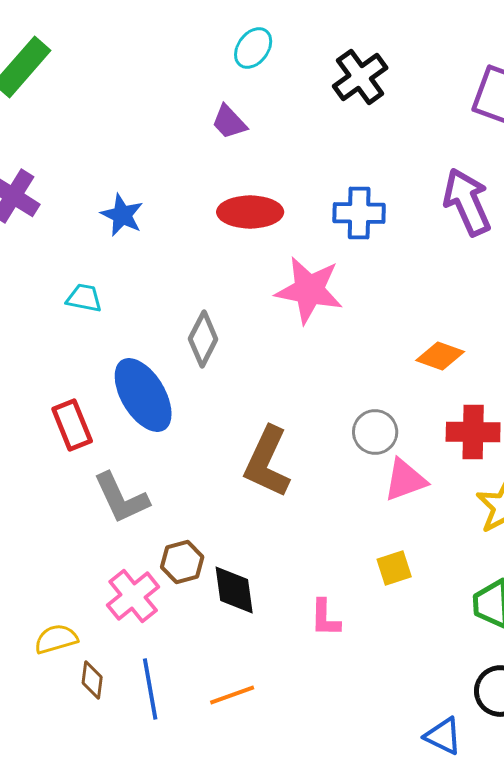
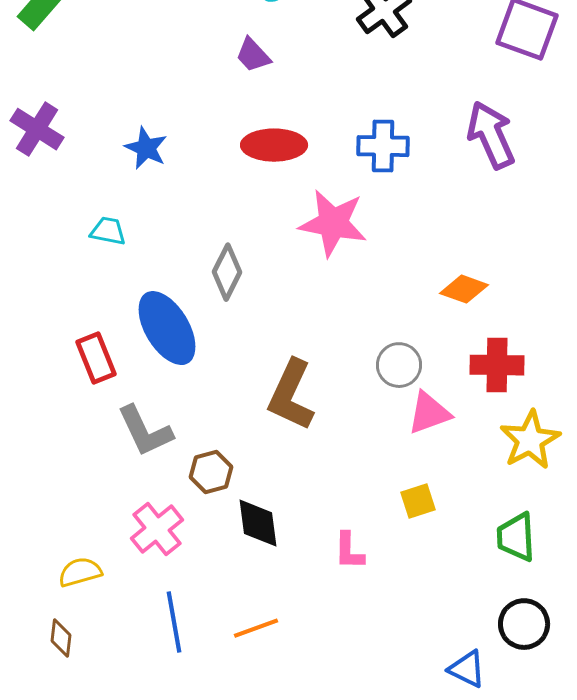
brown hexagon: (182, 562) -> (211, 472), moved
brown diamond: (92, 680) -> (61, 638), moved

